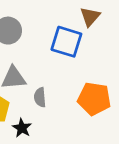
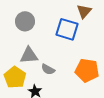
gray semicircle: (40, 97) -> (48, 69), turned -56

